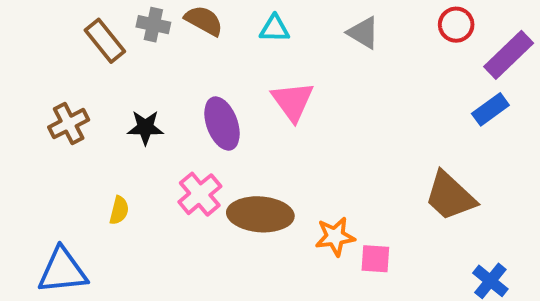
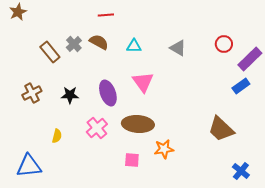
gray cross: (153, 25) -> (74, 44), turned 35
brown ellipse: (260, 214) -> (138, 124), moved
pink square: (375, 259) -> (132, 160), moved

